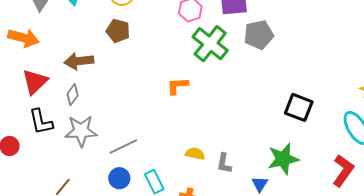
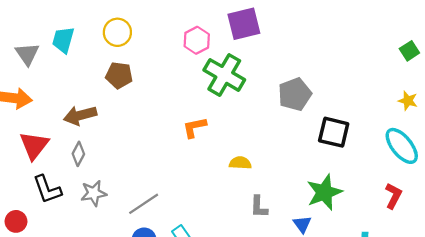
gray pentagon: (259, 35) -> (295, 94), moved
gray star: (81, 131) -> (94, 193), size x0.7
yellow semicircle: (195, 154) -> (240, 163), moved
red L-shape: (343, 171) -> (393, 196), size x0.7

